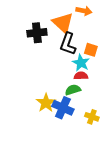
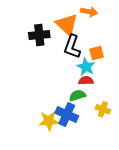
orange square: (91, 50) -> (97, 53), turned -32
yellow star: (46, 103) -> (49, 121), moved, turned 30
yellow cross: (92, 117) -> (103, 109), moved

